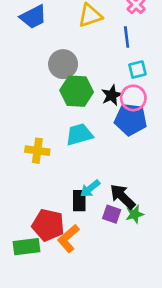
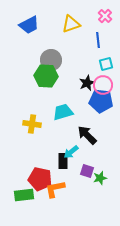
green hexagon: (77, 91) -> (46, 76), moved
black arrow: (123, 197) -> (87, 135), moved
green star: (135, 214) -> (100, 178), moved
orange L-shape: (68, 239) -> (55, 189), turned 30

